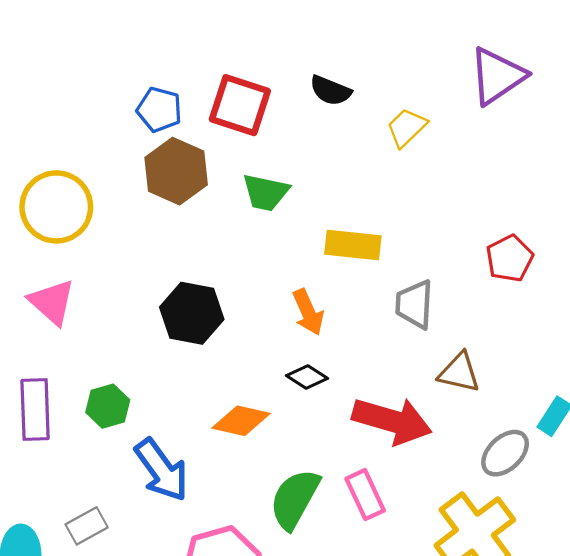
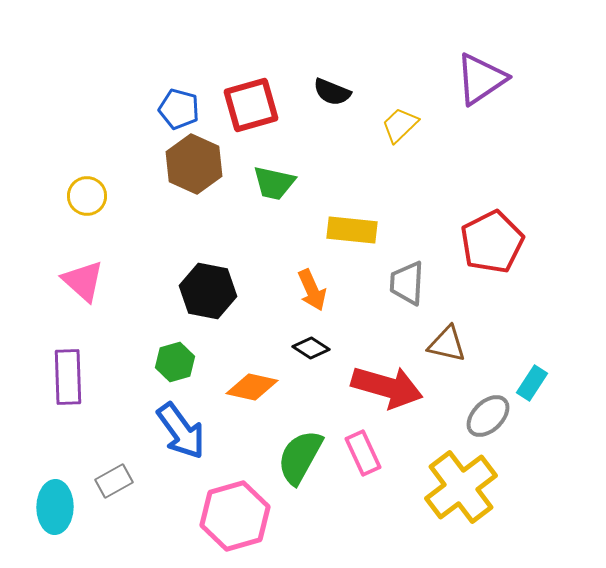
red square: (240, 105) -> (251, 105), turned -34
yellow circle: (56, 207) -> (87, 196), size x0.6
red pentagon: (510, 258) -> (492, 242), size x1.5
green hexagon: (108, 406) -> (175, 362), moved

